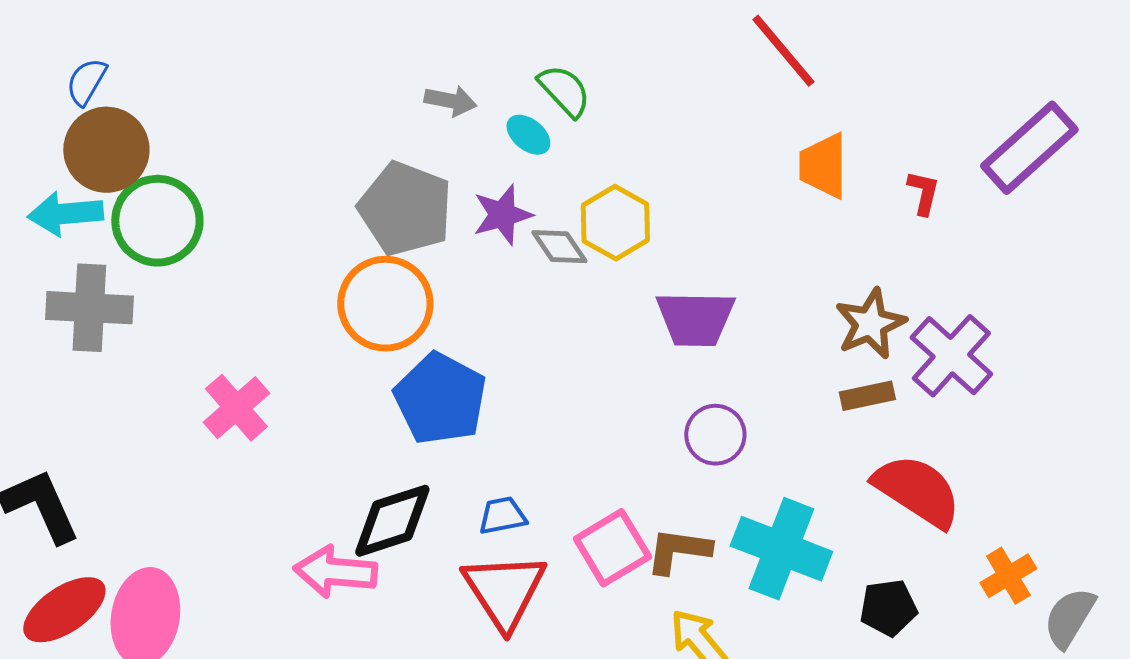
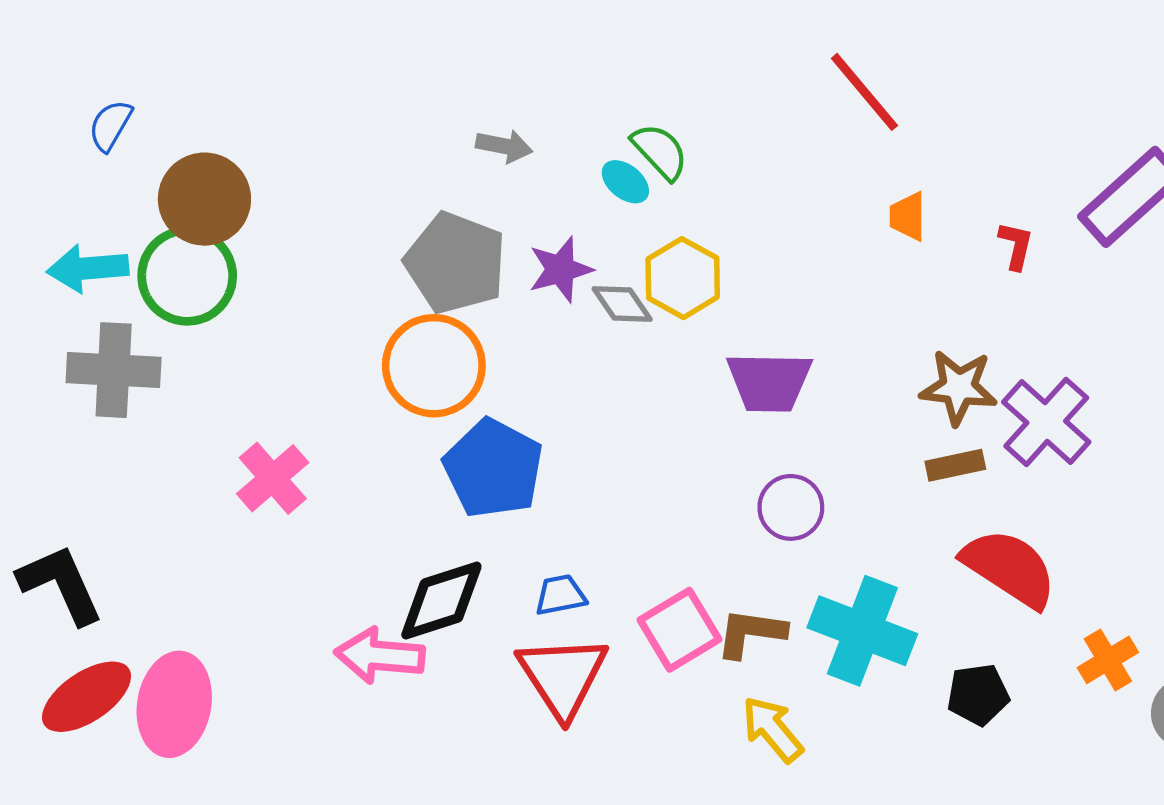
green semicircle: (564, 91) -> (660, 151), moved
cyan ellipse: (528, 135) -> (625, 182), moved
brown circle: (106, 150) -> (204, 199), moved
orange trapezoid: (823, 166) -> (908, 216), size x0.7
brown star: (870, 324) -> (959, 387), turned 30

